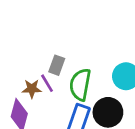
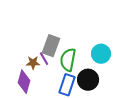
gray rectangle: (57, 65) -> (51, 46), size x1.5

